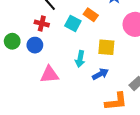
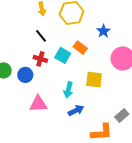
red cross: (42, 24) -> (40, 59), moved
blue arrow: (100, 74) -> (76, 110), moved

